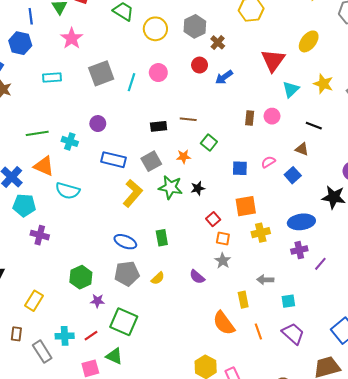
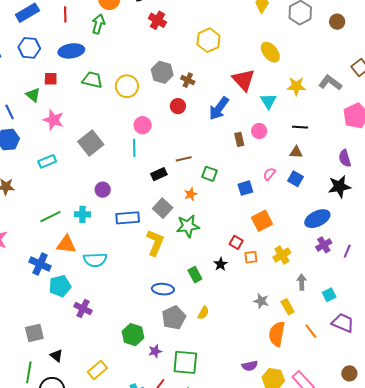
yellow ellipse: (309, 41) -> (270, 52), turned -60
blue arrow: (224, 77) -> (219, 108), moved, size x1.4
cyan line: (132, 82) -> (134, 148), moved
black star: (198, 188) -> (221, 264), moved
yellow cross: (261, 233) -> (282, 255), moved
purple cross: (40, 235) -> (83, 309), turned 30
gray star: (223, 261) -> (261, 301), moved
purple semicircle: (197, 277) -> (250, 366), moved, turned -35
gray arrow: (265, 280) -> (302, 282), turned 105
yellow rectangle: (34, 301) -> (97, 370), turned 36
orange semicircle: (224, 323) -> (277, 334), turned 65

